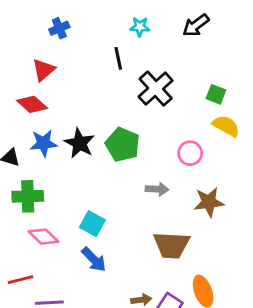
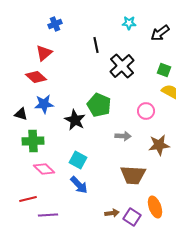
black arrow: (196, 25) -> (160, 33), moved
cyan star: (140, 27) -> (129, 23), moved
black star: (79, 143) -> (75, 120), moved

